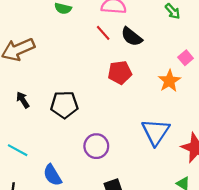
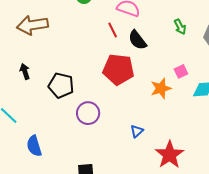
red pentagon: (120, 72) -> (118, 69), size x1.4
blue triangle: (156, 132) -> (137, 131), size x0.5
purple circle: (96, 146) -> (88, 113), moved

